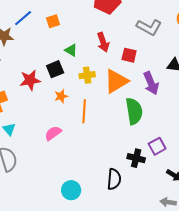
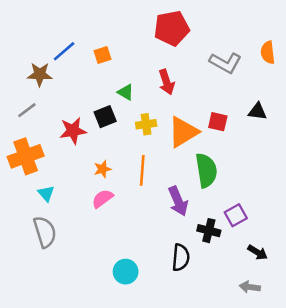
red square: (129, 55) -> (218, 122), moved
purple arrow: (151, 83) -> (178, 201), moved
orange star: (61, 96) -> (102, 169), moved

